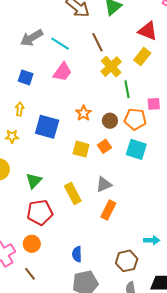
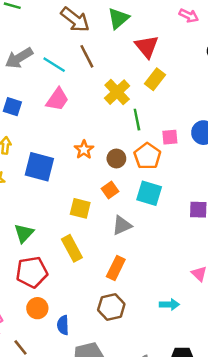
red triangle: (148, 31) -> (147, 47), moved, turned 30
brown line: (97, 42) -> (87, 56), moved
orange pentagon: (135, 119) -> (147, 156), turned 30
yellow square: (81, 149) -> (80, 208), moved
gray triangle: (104, 184) -> (122, 225), moved
orange circle: (32, 244) -> (37, 308), moved
blue semicircle: (77, 254) -> (63, 325), moved
brown hexagon: (127, 261) -> (111, 307), moved

